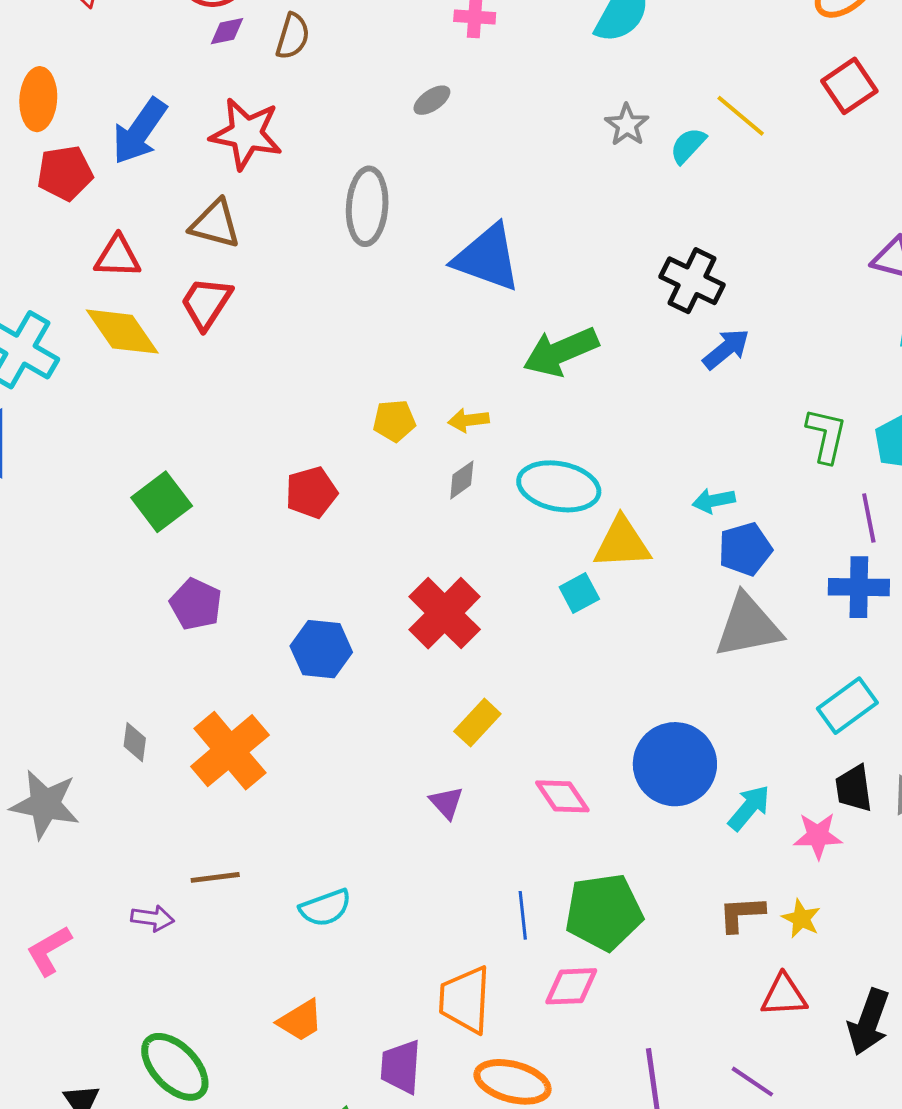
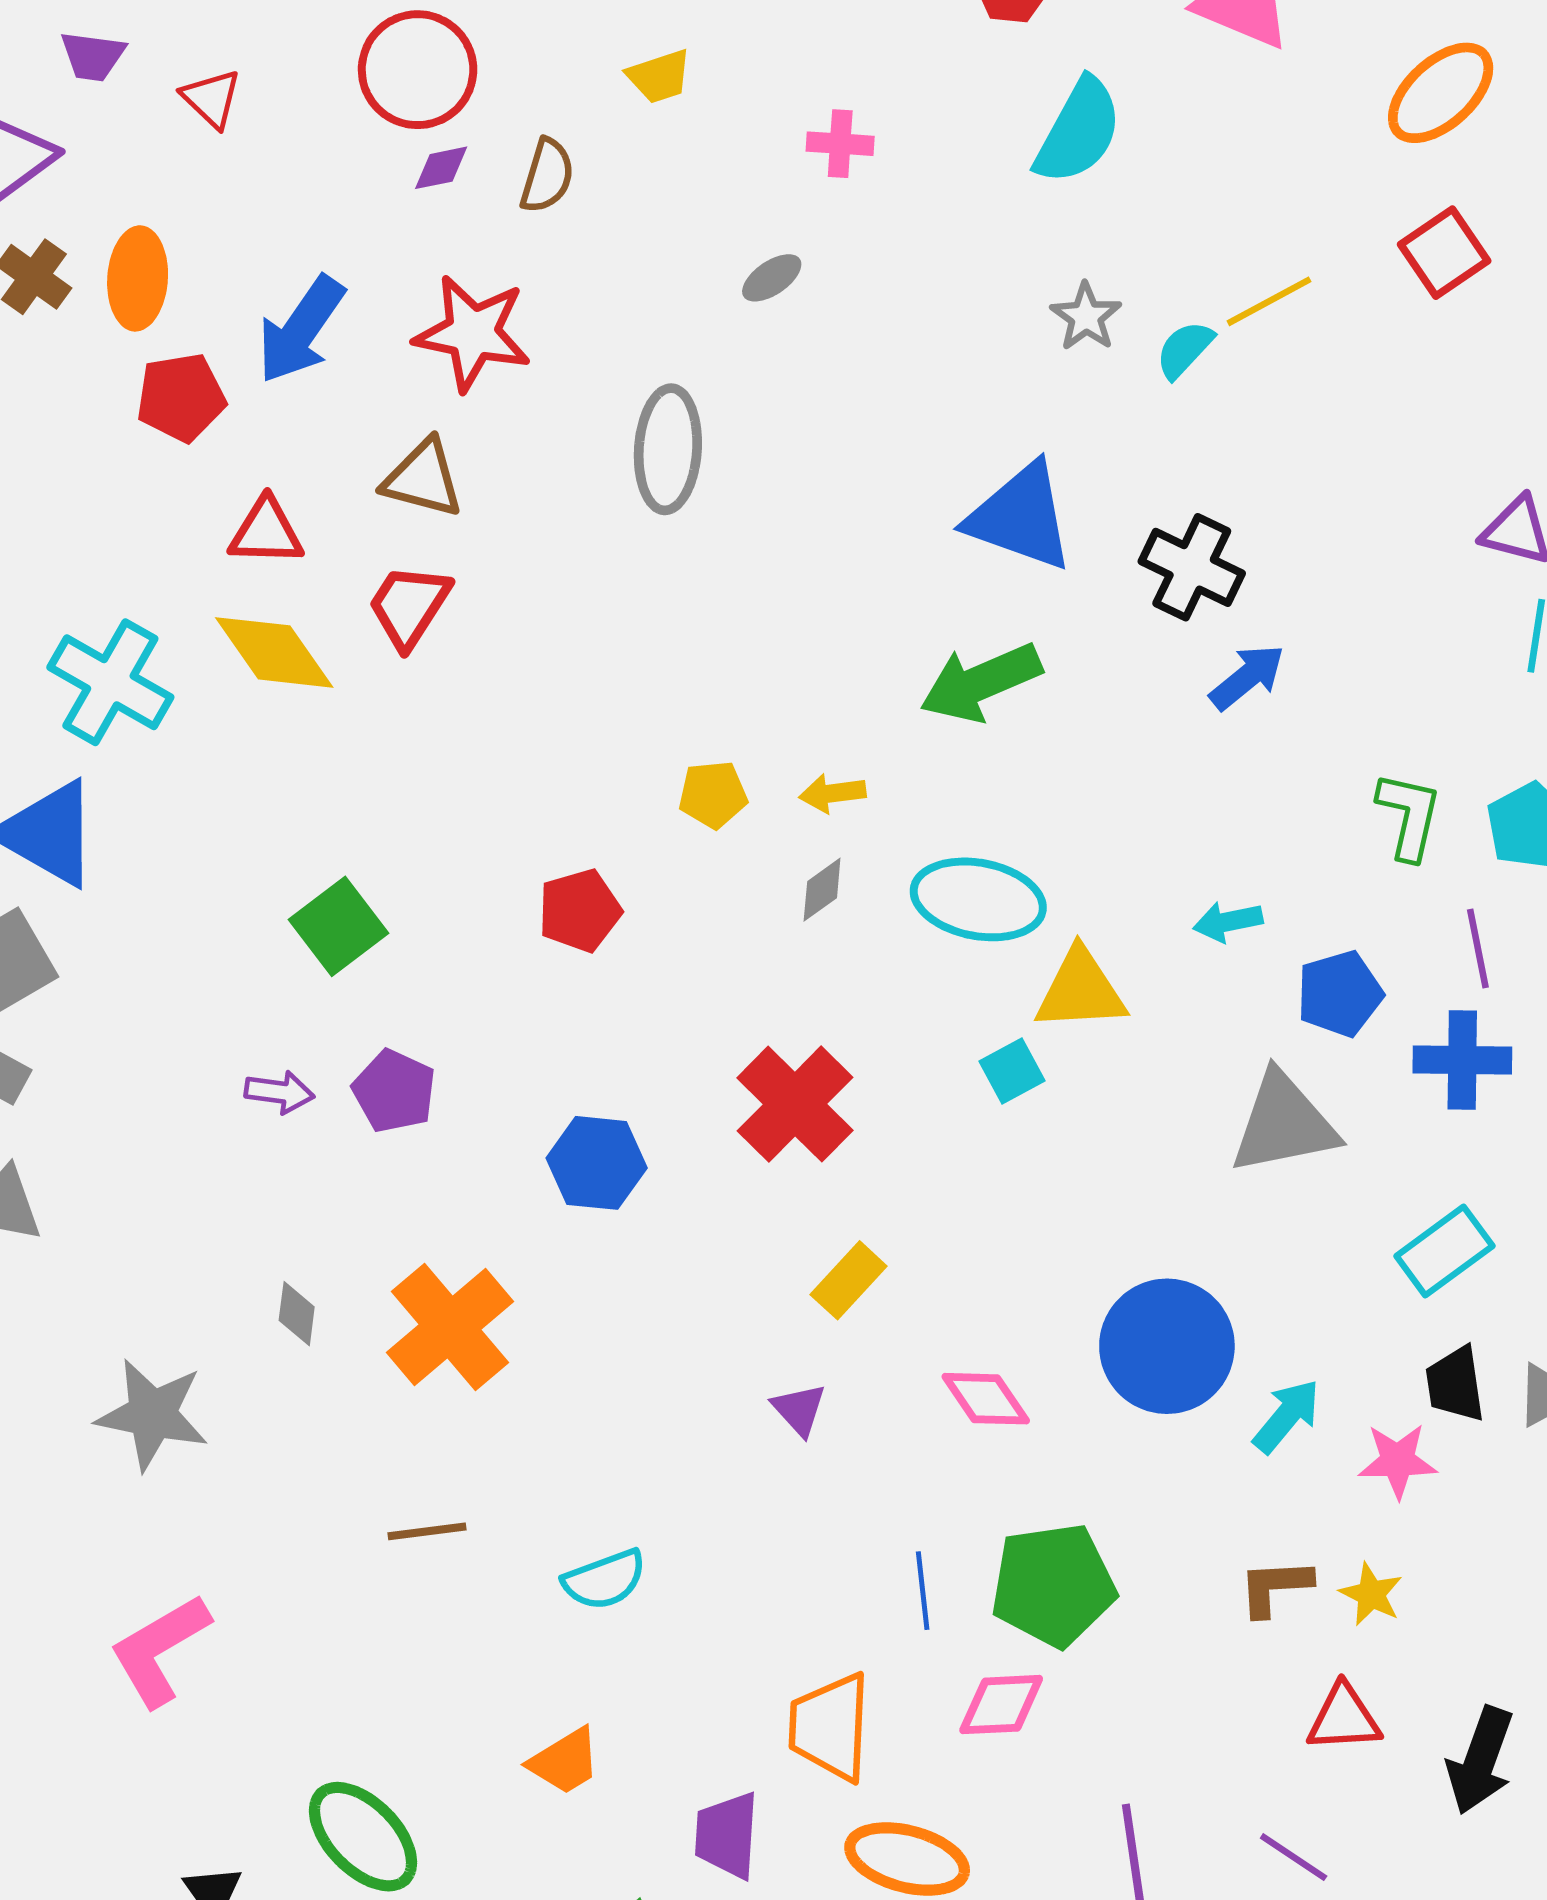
yellow line: (741, 116) -> (1269, 301), turned -68
blue triangle: (487, 258) -> (1020, 517), moved
blue pentagon: (745, 549) -> (1340, 994), moved
purple arrow: (153, 918) -> (279, 1092), moved
pink L-shape: (49, 951) -> (160, 1650), size x1.4

